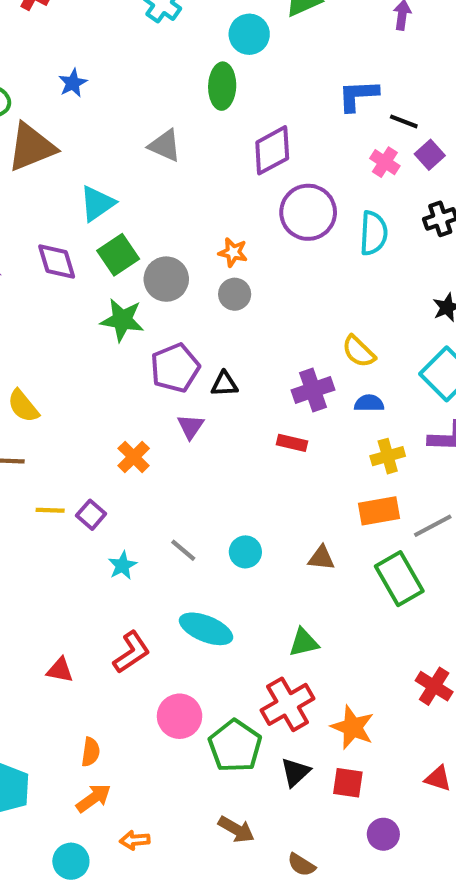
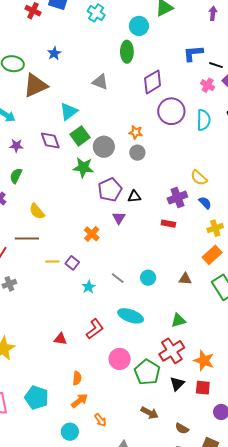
blue semicircle: (369, 403) -> (205, 203), turned 48
orange rectangle: (379, 511) -> (212, 255), turned -30
orange arrow: (135, 840) -> (100, 420), turned -120

